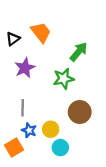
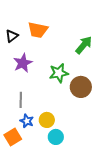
orange trapezoid: (41, 32) -> (38, 30), turned 140
green arrow: (79, 52) -> (84, 45), moved
brown circle: (80, 112) -> (81, 87), moved

